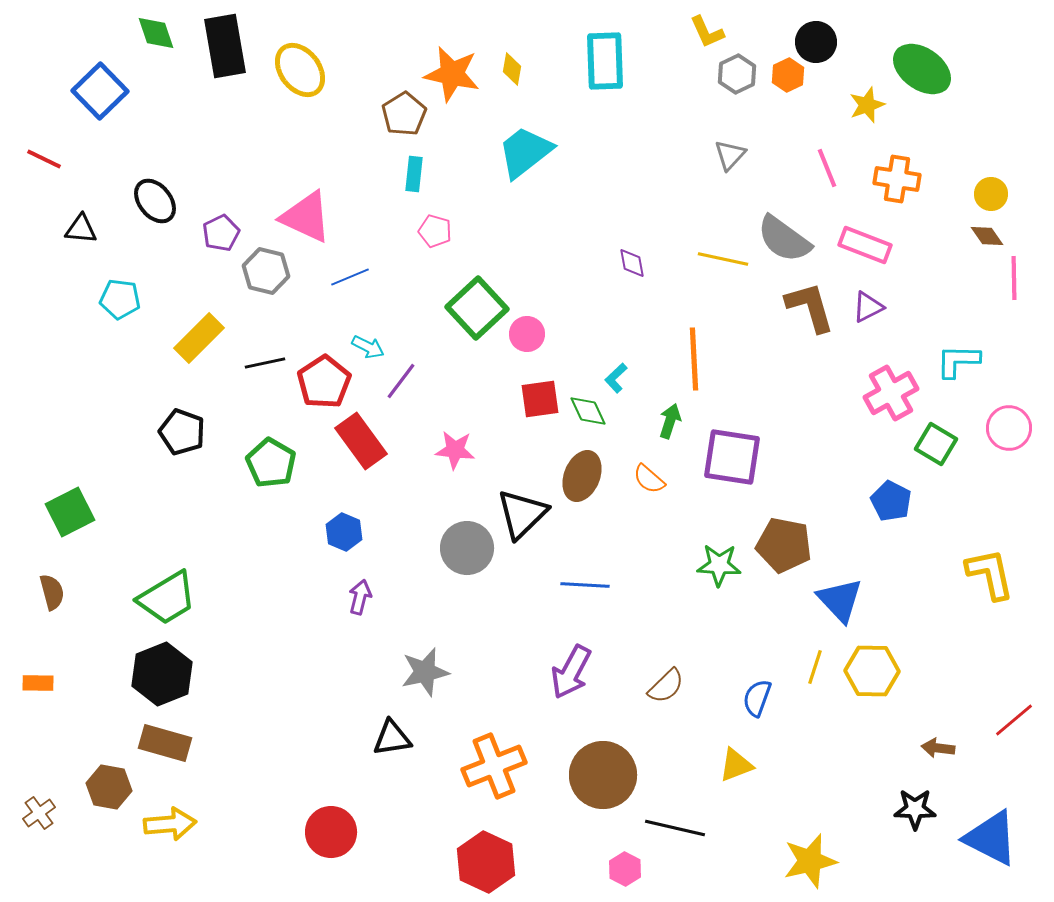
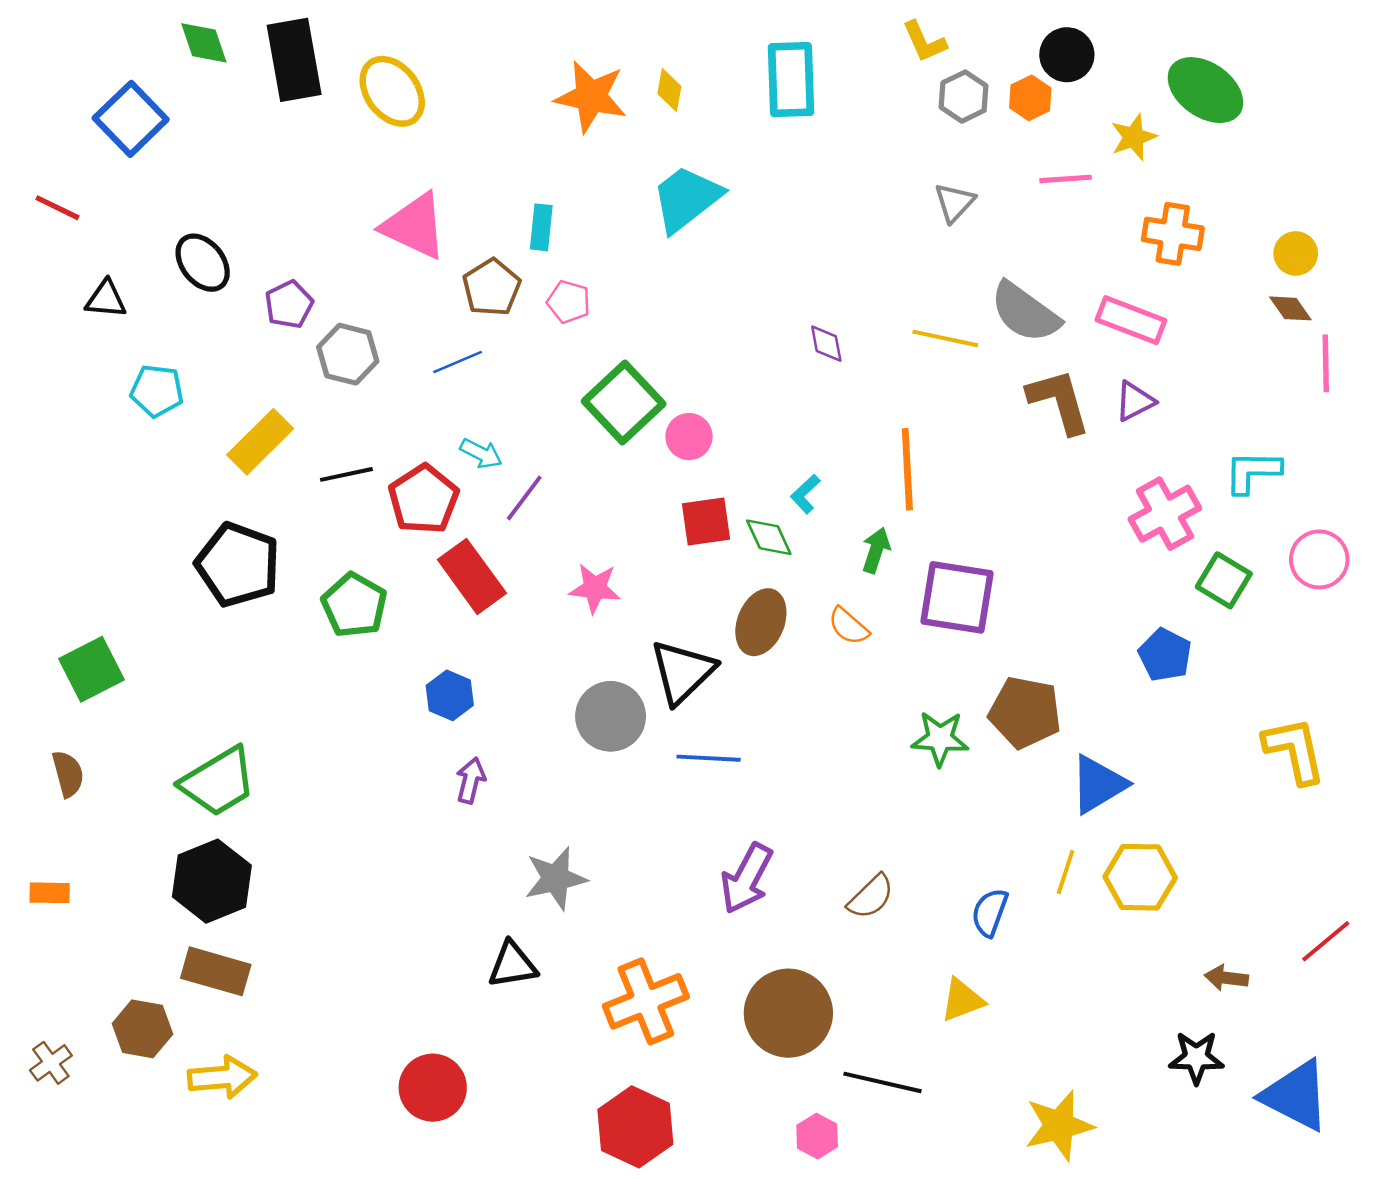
brown pentagon: (404, 114) -> (492, 287), moved
pink line: (827, 168) -> (1066, 179), moved, turned -72
pink triangle: (306, 217) -> (414, 226), moved
black pentagon: (182, 432) -> (238, 565), size x1.4
blue line: (585, 585) -> (709, 758), moved
blue triangle: (840, 600) -> (1098, 784), turned 42

